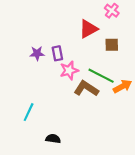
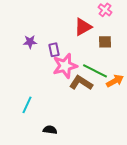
purple star: (37, 53) -> (30, 42), moved
pink star: (69, 70) -> (65, 66), size x1.4

